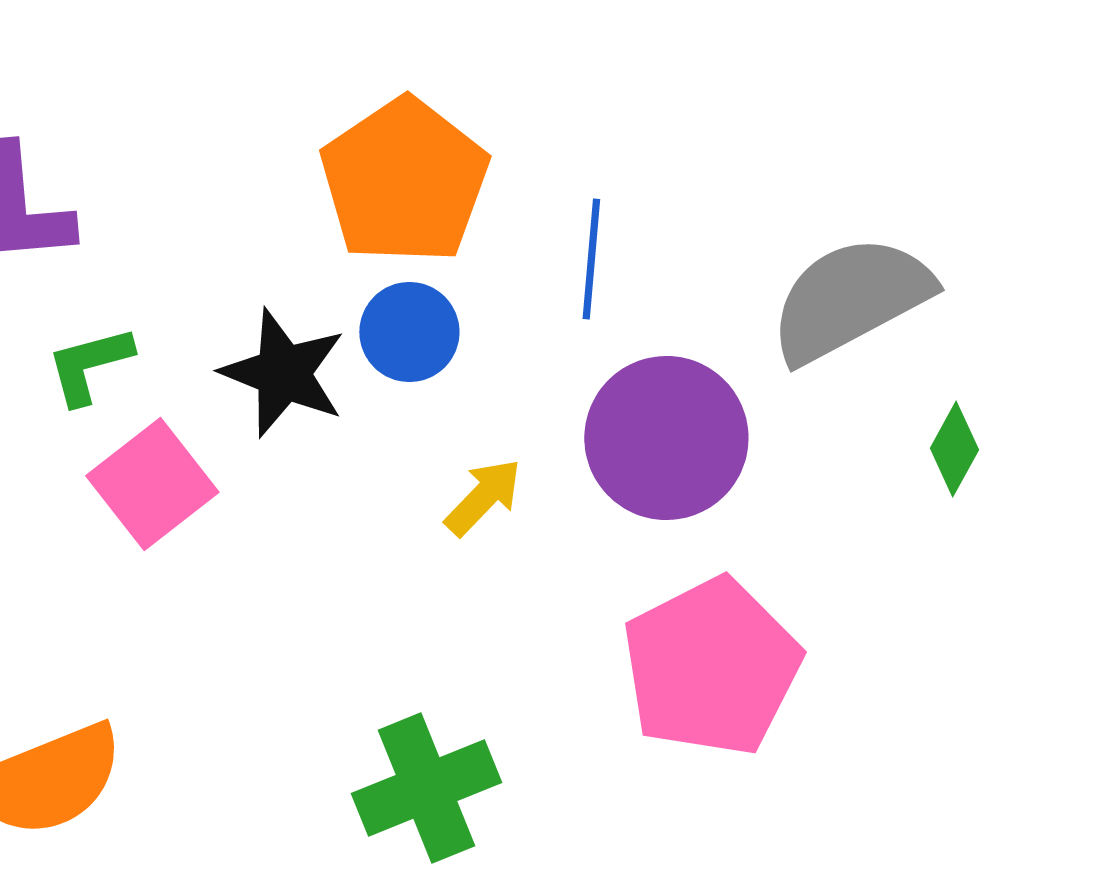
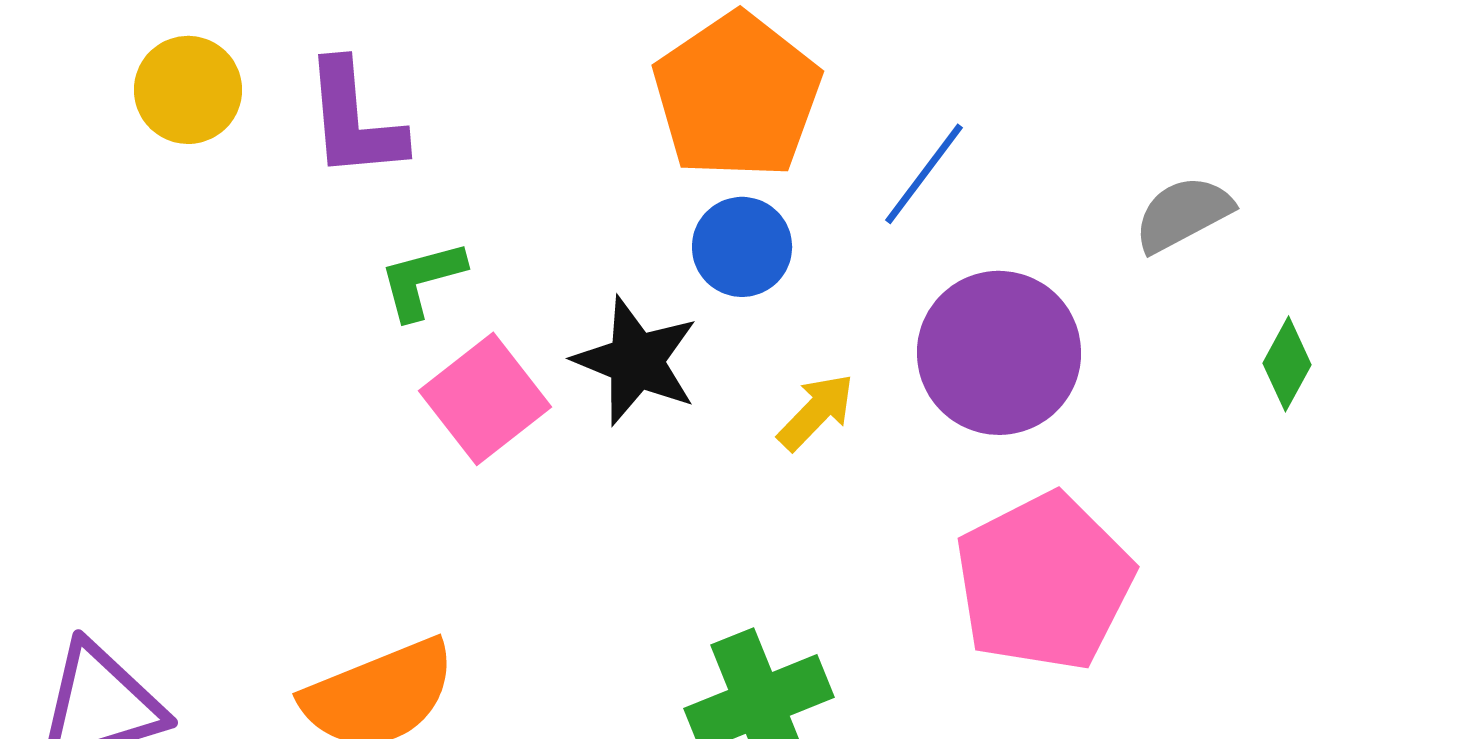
blue line: (591, 259) -> (924, 174), turned 32
gray semicircle: (850, 299) -> (1183, 214), size x0.6
black star: (283, 373) -> (636, 361), moved

